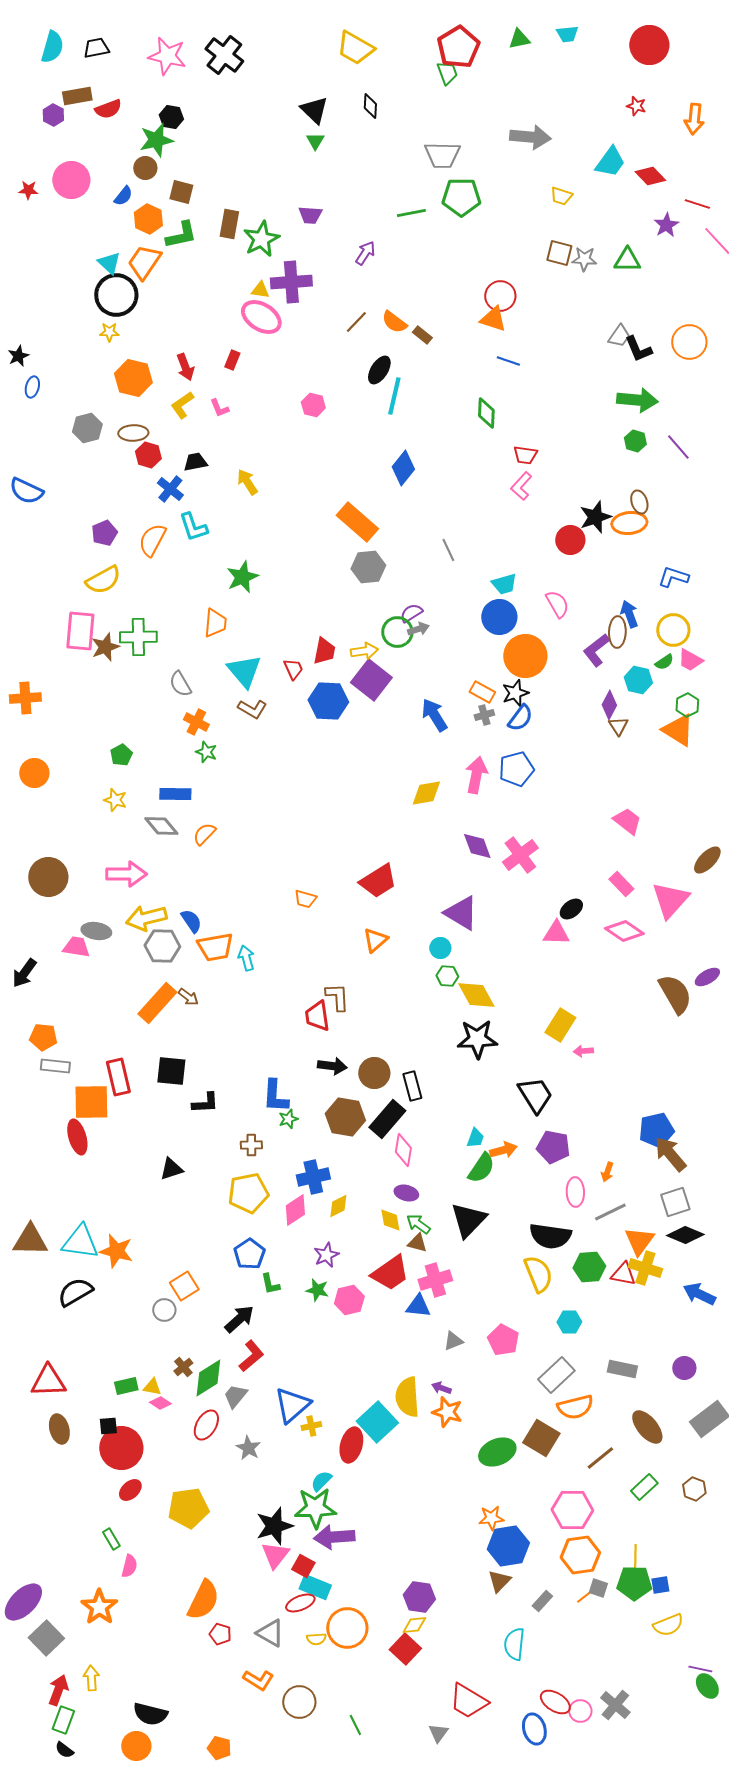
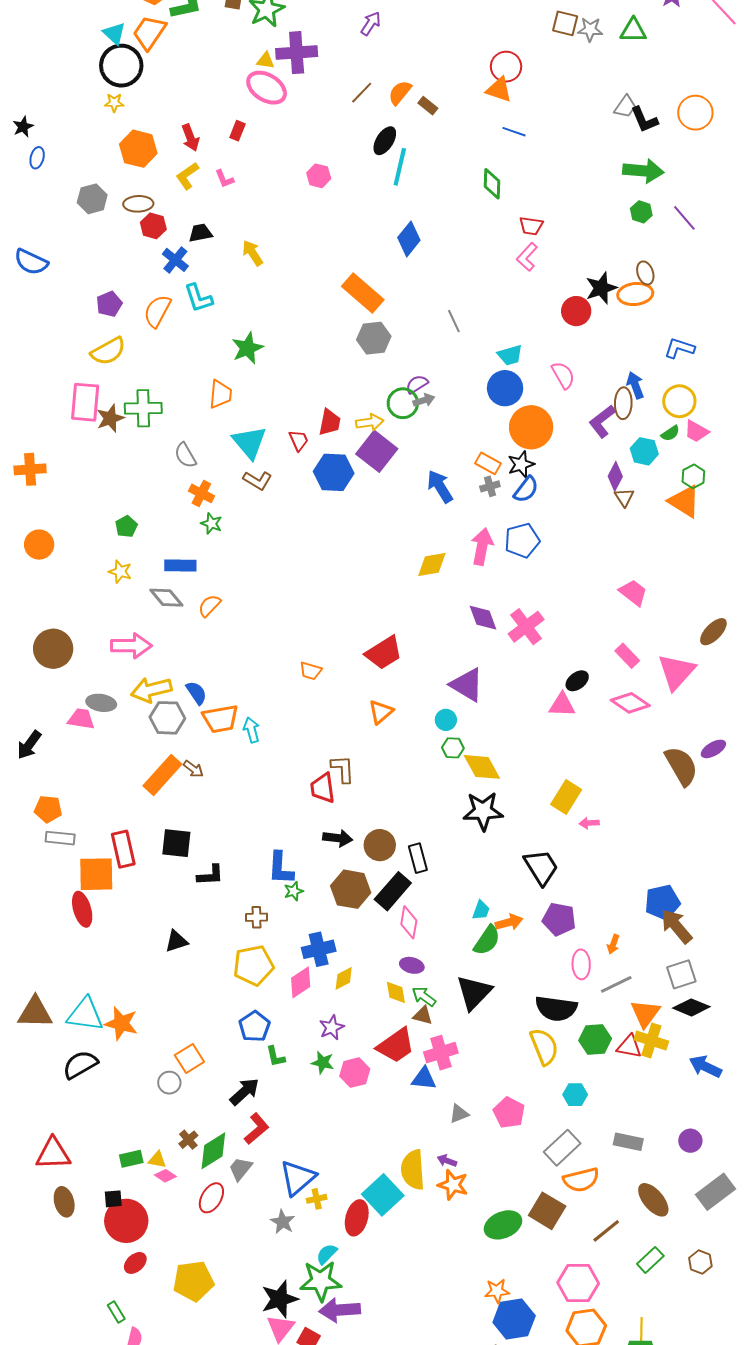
orange semicircle: (394, 322) -> (400, 93), turned 92
gray star: (248, 1448) -> (283, 1222), moved

